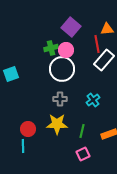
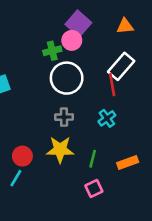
red line: (97, 44) -> (112, 85), moved
pink circle: (66, 50) -> (72, 40), moved
cyan line: (23, 146) -> (16, 178), turned 32

